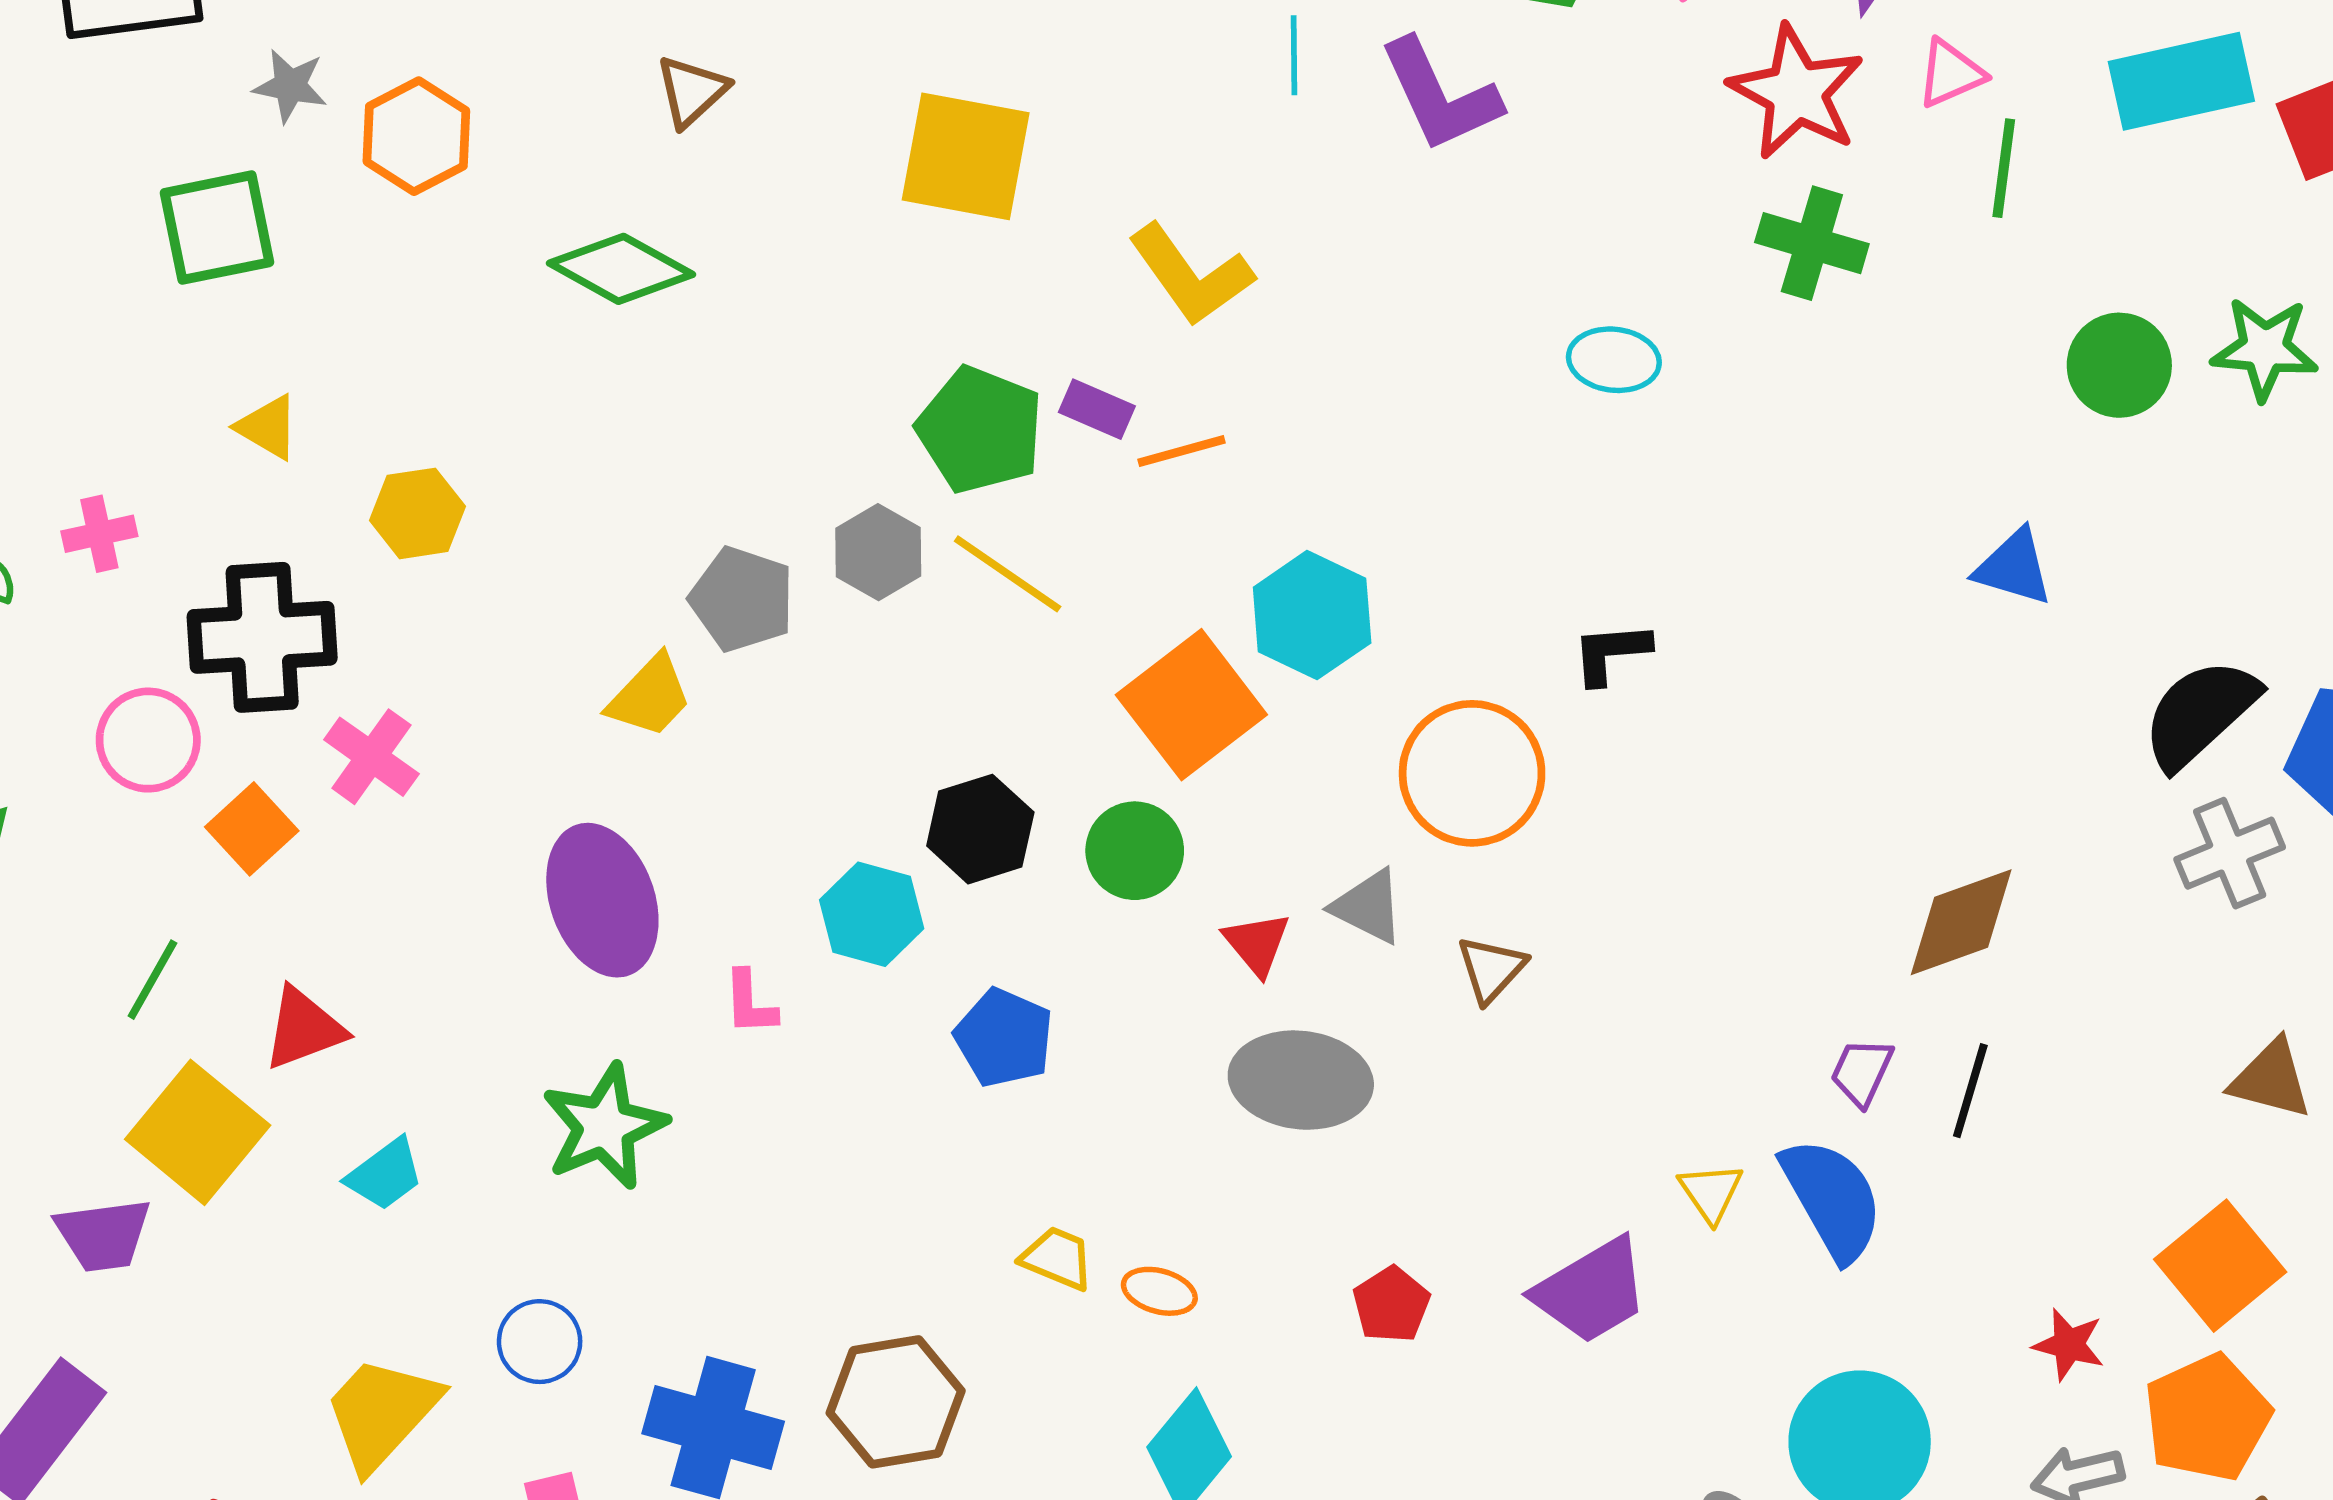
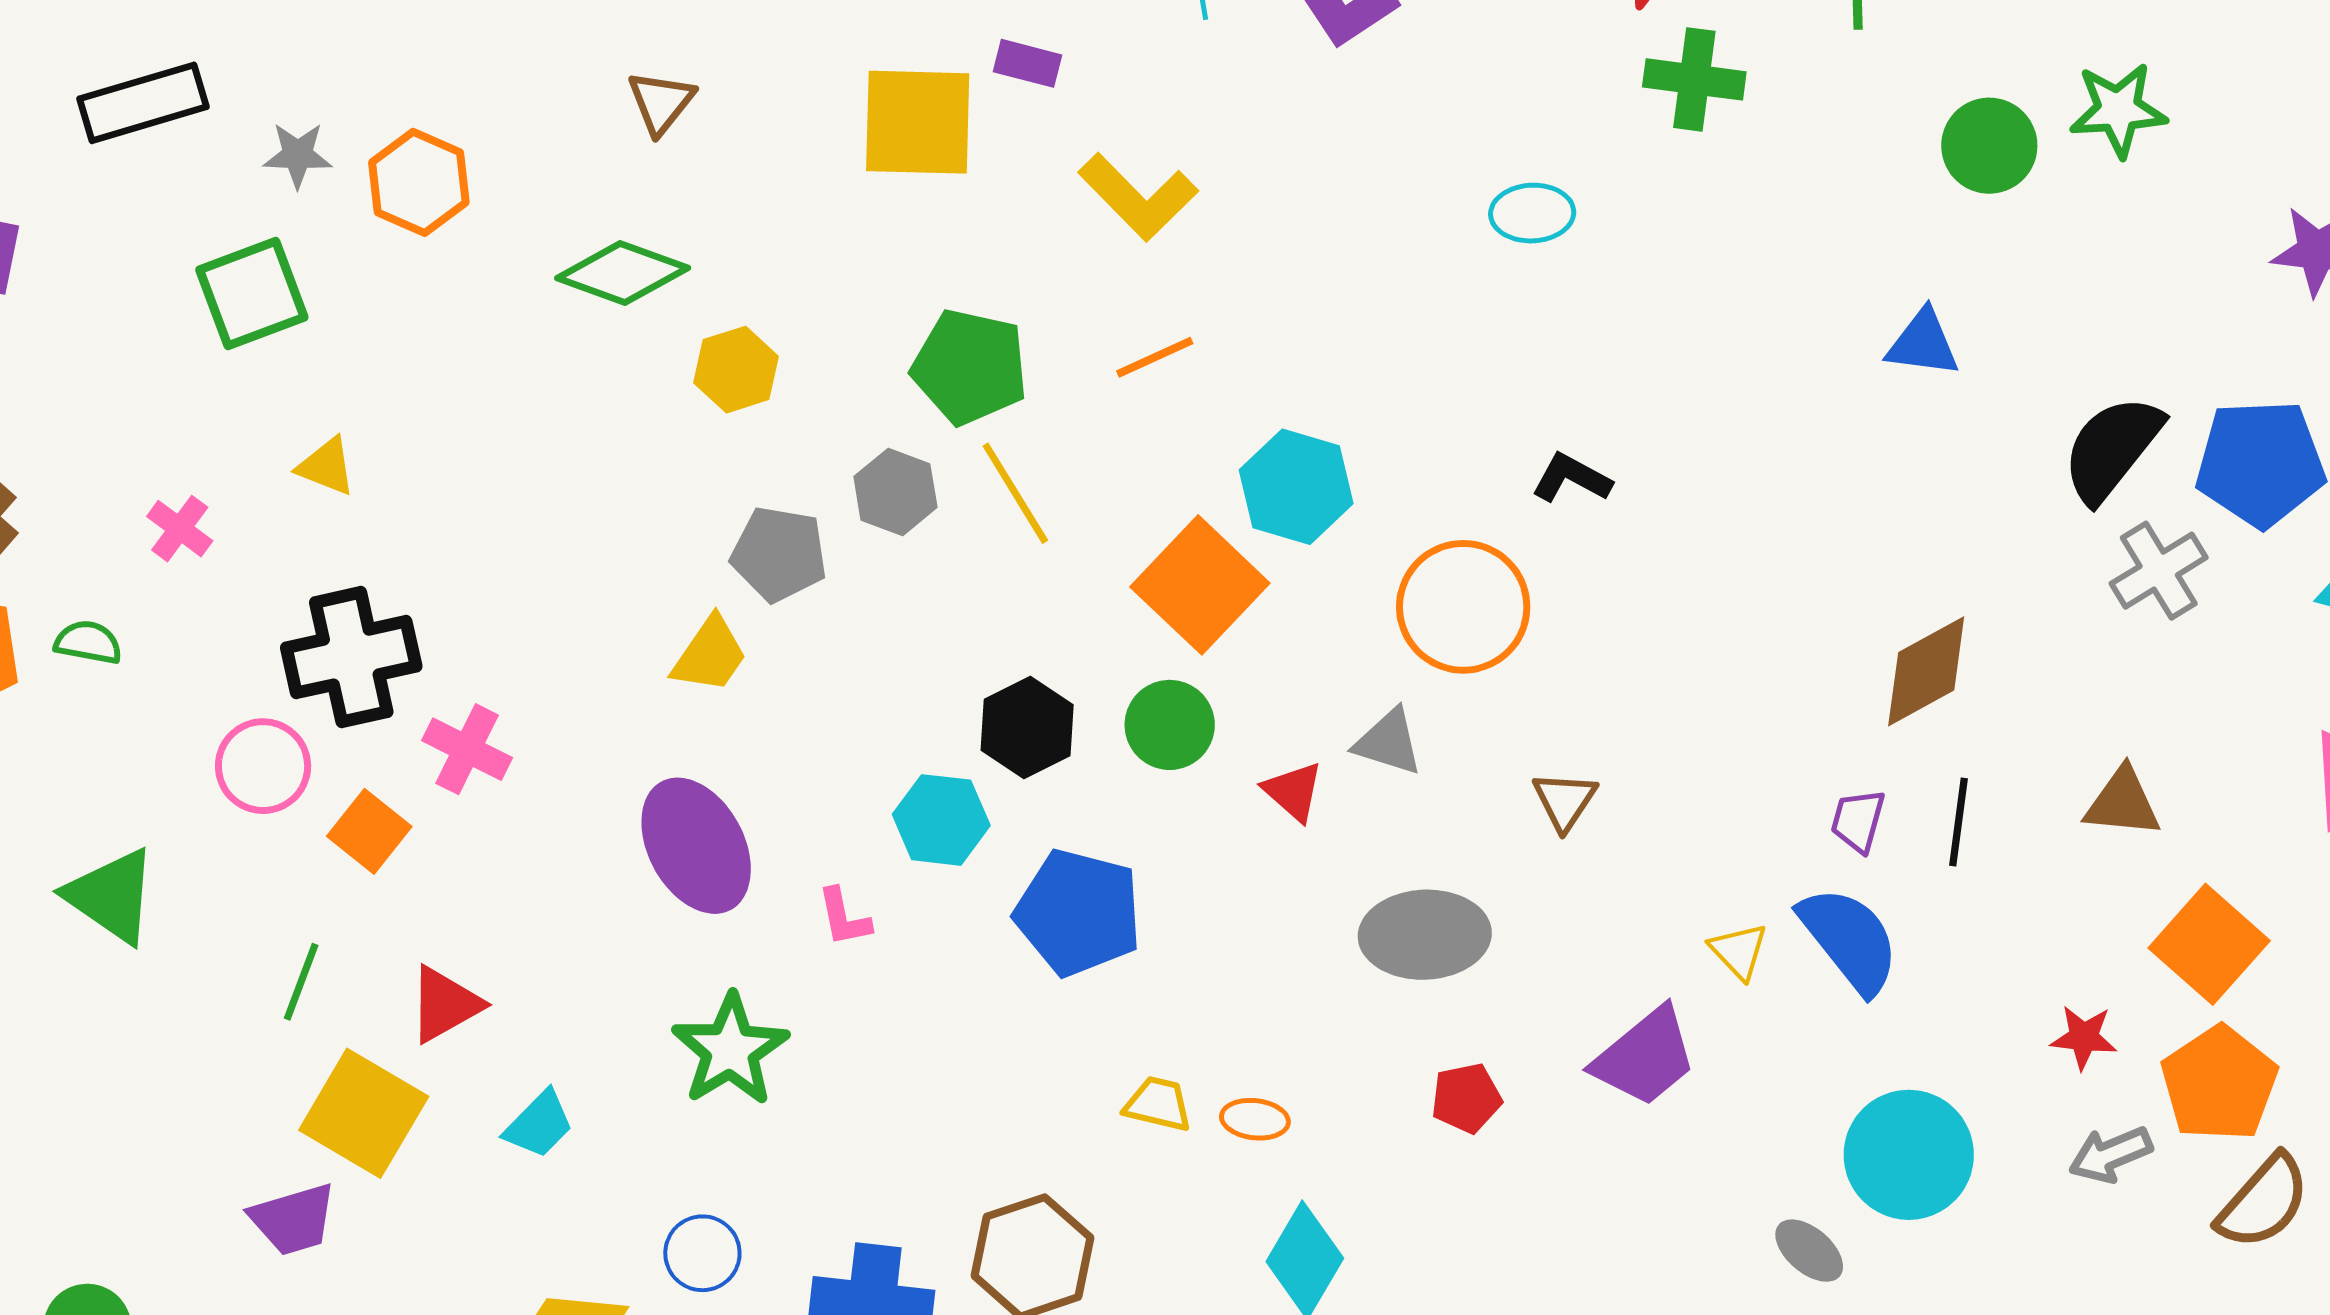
purple rectangle: (1097, 409) -> (1028, 63), moved
yellow hexagon: (417, 513) -> (736, 370), moved
pink cross: (99, 534) -> (180, 529), moved, turned -32
yellow line: (1008, 574) -> (1015, 493), turned 33
black L-shape: (1611, 653) -> (1571, 478), turned 42
brown triangle: (1491, 969) -> (1565, 801), moved
blue pentagon: (1004, 1038) -> (1078, 913), size x1.4
brown triangle: (2271, 1079) -> (2123, 803), moved
gray ellipse: (1301, 1080) -> (1425, 935), moved
red pentagon: (1391, 1305) -> (1466, 1098), turned 30

